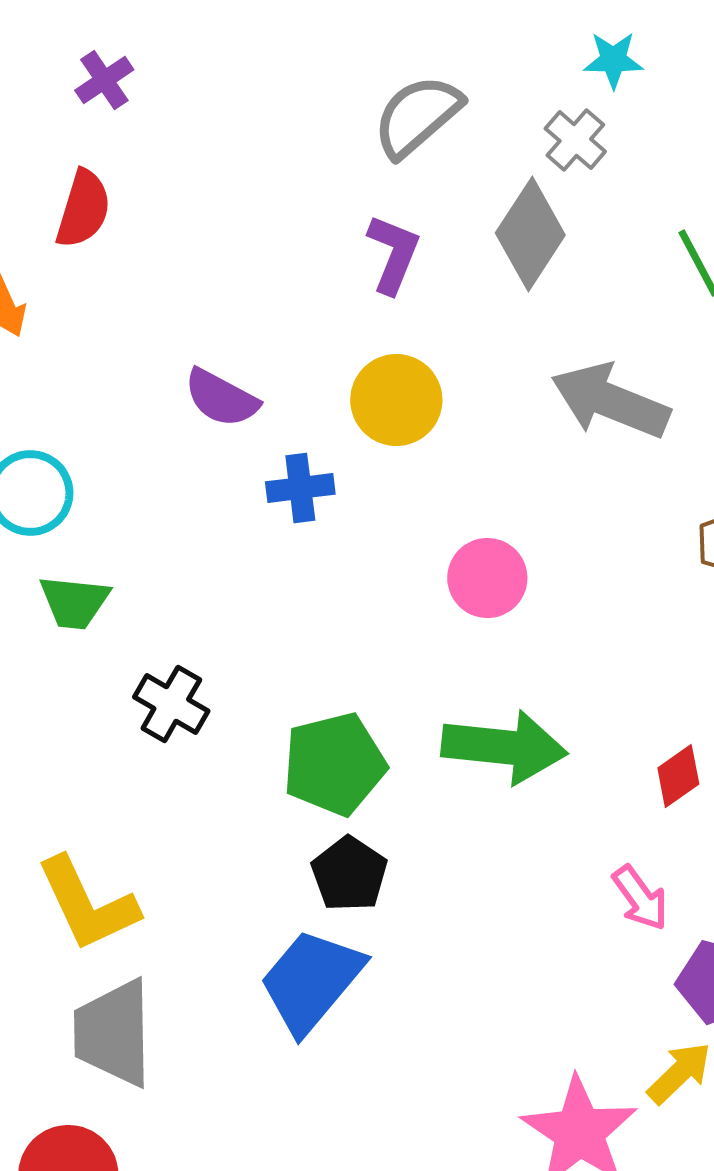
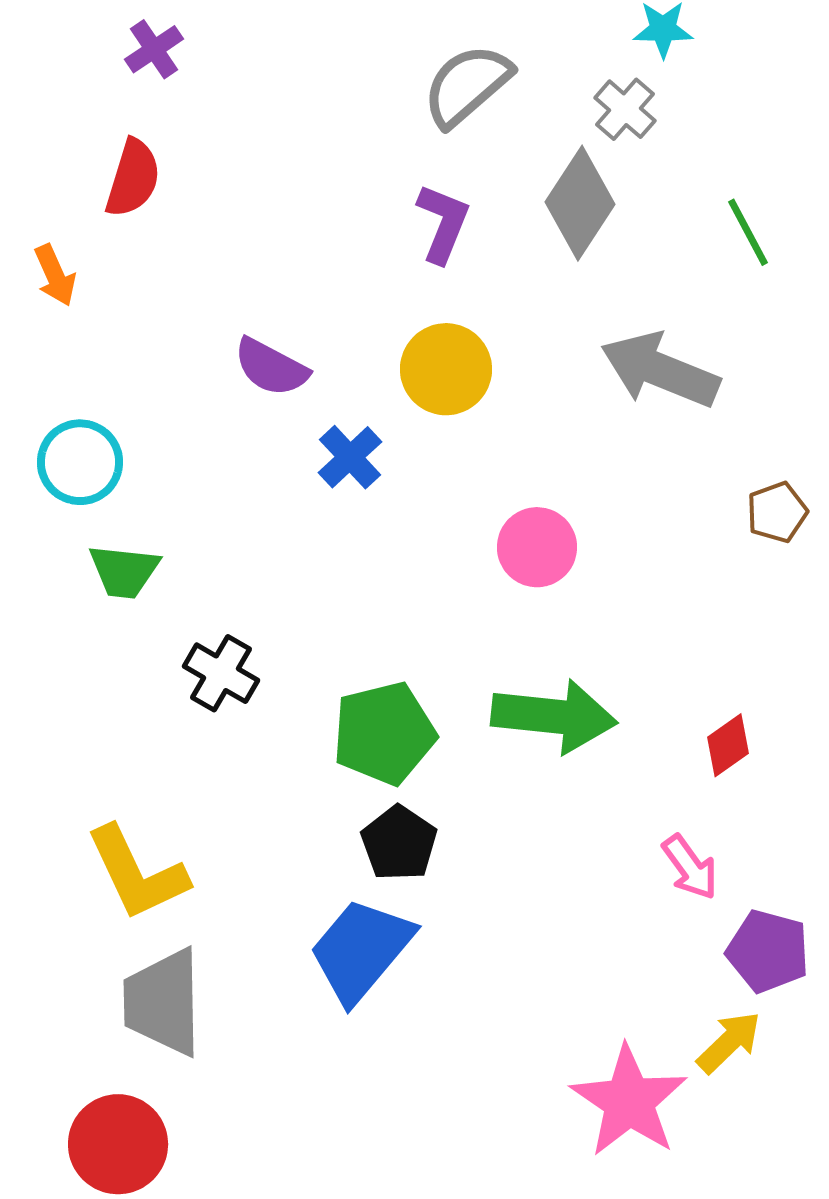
blue cross: (300, 488) -> (350, 457), turned -36

